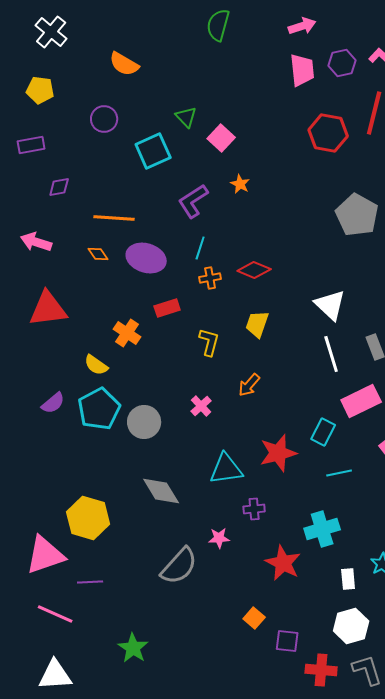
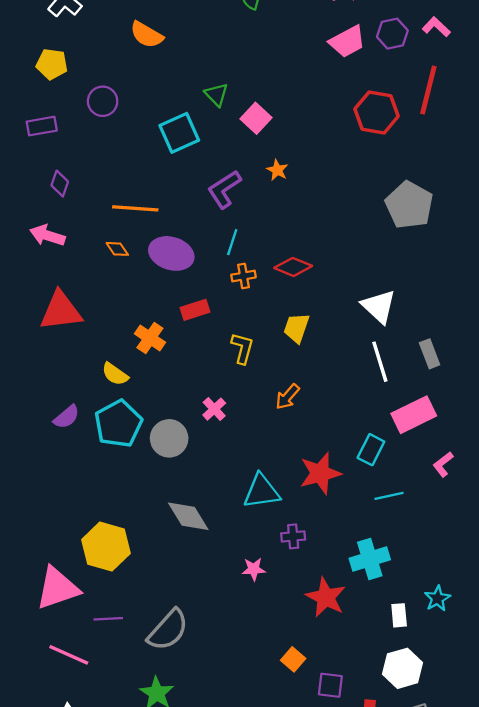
pink trapezoid: (302, 70) -> (347, 42), turned 68
purple circle: (104, 119) -> (103, 101), moved
purple diamond: (59, 187) -> (60, 184), moved, turned -60
pink cross: (201, 406) -> (214, 409), moved
gray semicircle: (179, 566) -> (168, 630), moved

